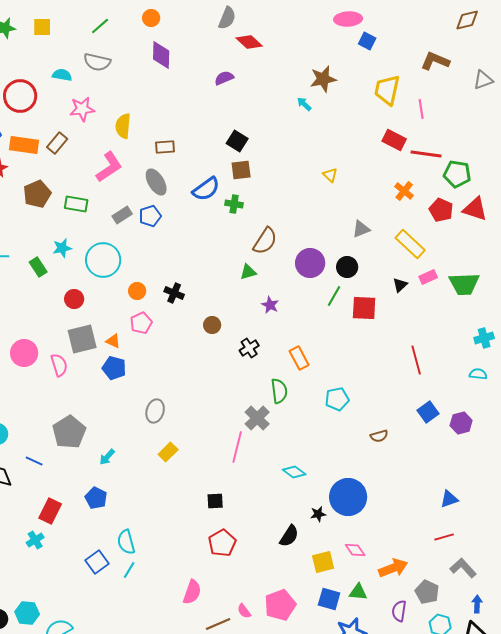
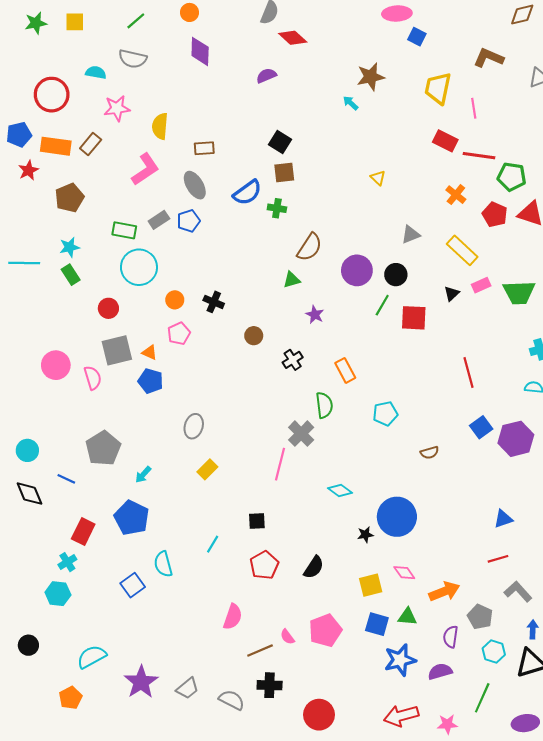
green rectangle: (76, 204) -> (124, 230), moved
cyan star: (62, 248) -> (69, 247), moved
purple hexagon: (461, 423) -> (516, 439), size x1.5
blue pentagon: (96, 498) -> (132, 518), size x1.5
black semicircle: (289, 536) -> (314, 567), moved
cyan line: (129, 570) -> (213, 544), moved
cyan hexagon: (27, 613) -> (58, 594), moved

